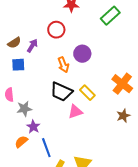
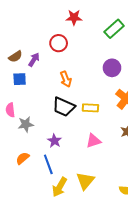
purple circle: (82, 54) -> (112, 68), moved
yellow rectangle: (87, 93) -> (90, 108), turned -42
pink triangle: (75, 112) -> (93, 141), moved
purple star: (33, 127) -> (54, 141), moved

